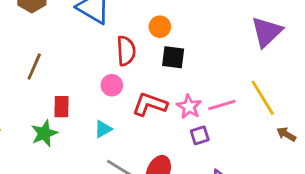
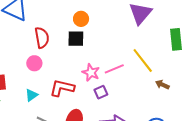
orange circle: (160, 27) -> (81, 19), moved
red L-shape: (150, 104) -> (62, 88), moved

